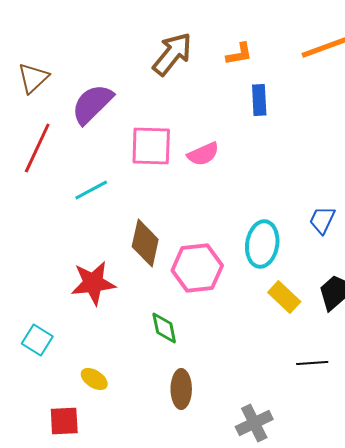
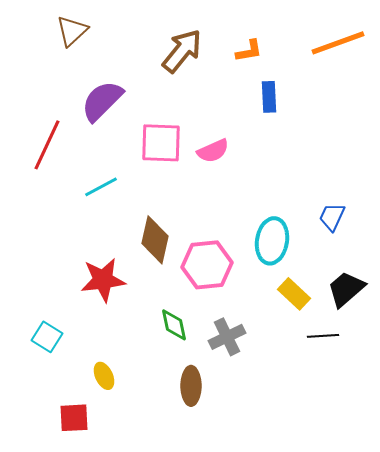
brown triangle: (33, 78) -> (72, 31), moved
black line: (312, 363) -> (323, 336), moved
yellow ellipse: (94, 379) -> (104, 376), turned 32
gray cross: (254, 423) -> (227, 337), moved

